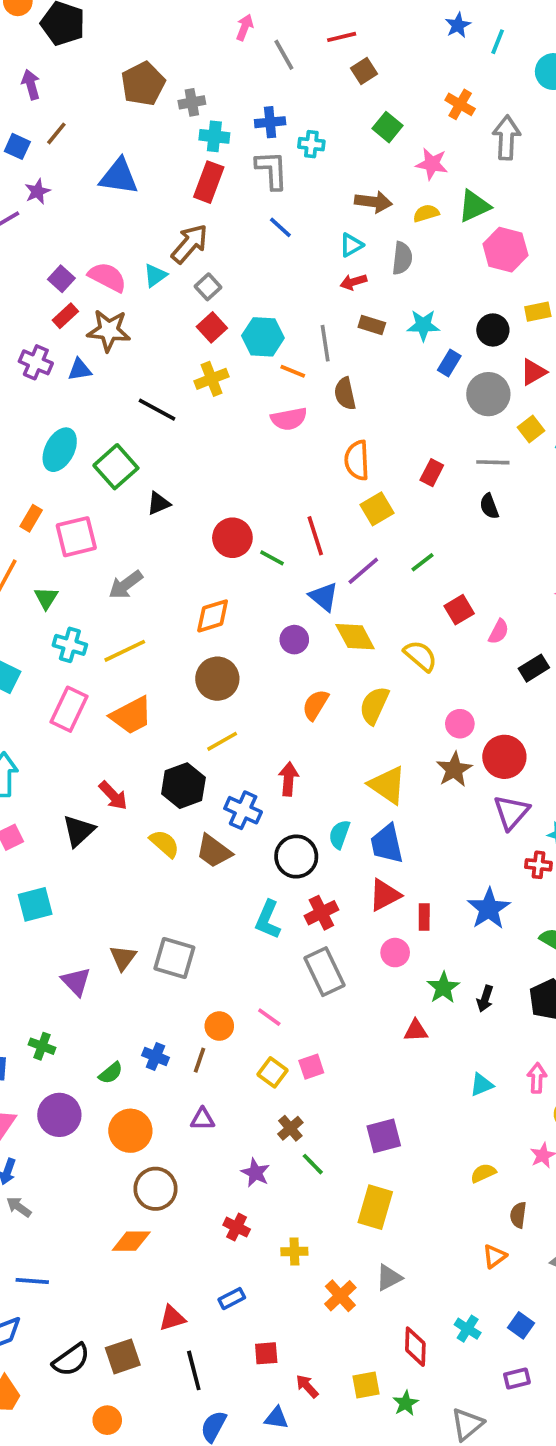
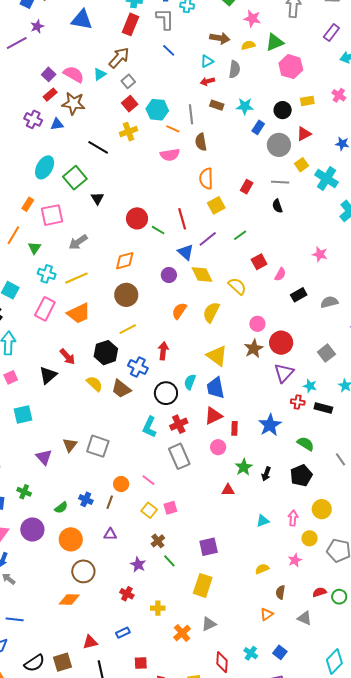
black triangle: (159, 503) -> (97, 198), turned -40

